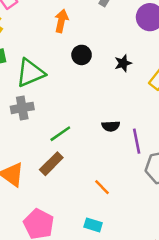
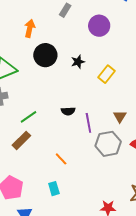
black circle: (82, 55) -> (45, 55), size x1.5
cyan rectangle: (93, 225) -> (54, 189), turned 56

